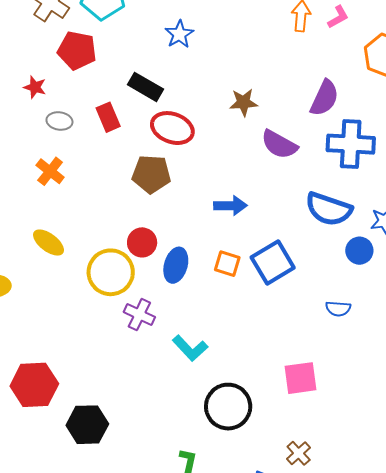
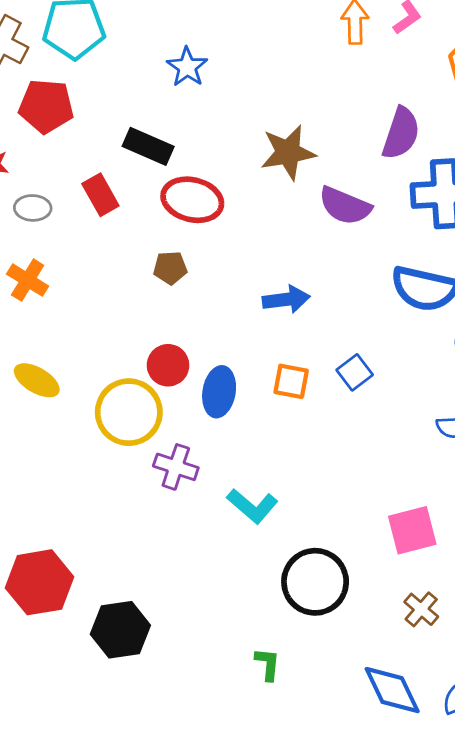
brown star: (243, 102) -> (288, 152), size x1.4
brown pentagon: (151, 174) -> (170, 268), size x0.6
blue square: (273, 262) -> (355, 372), size x0.6
brown cross: (299, 453) -> (421, 609), moved

